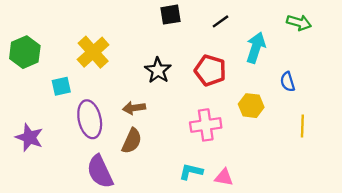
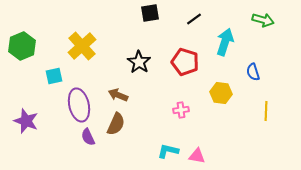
brown arrow: (134, 108) -> (118, 95), turned 30
pink cross: (206, 125) -> (181, 110), size x0.6
purple semicircle: (100, 172) -> (88, 137), moved, size x0.6

